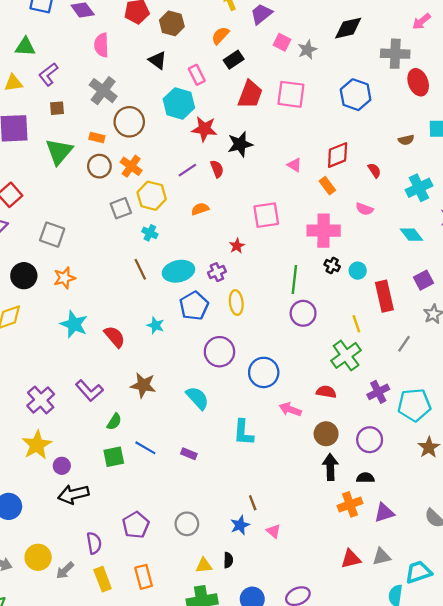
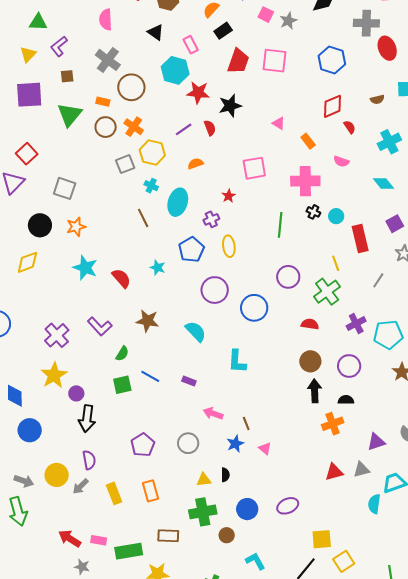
yellow triangle: (13, 83) -> (28, 54), turned -36
red diamond: (338, 155) -> (332, 106), moved
cyan ellipse: (178, 271) -> (178, 202), moved, turned -60
purple circle: (303, 313) -> (288, 277), moved
pink arrow: (290, 409) -> (213, 413), moved
black arrow: (73, 494) -> (87, 419), turned -68
purple triangle: (384, 513) -> (376, 442), moved
purple semicircle: (94, 543) -> (89, 460), moved

